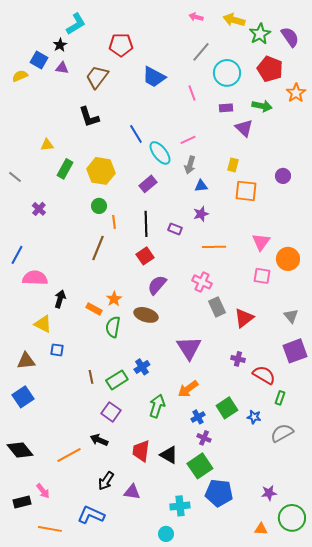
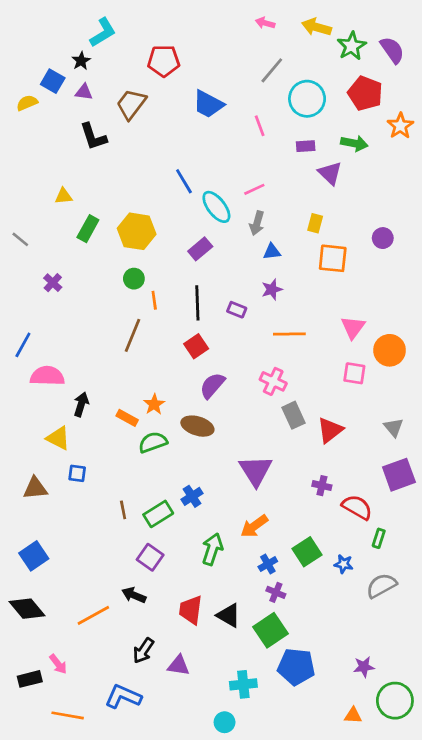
black L-shape: (89, 117) -> (93, 137), moved
green semicircle: (113, 327) -> (153, 442), turned 60
blue square: (23, 397) -> (34, 556), moved

